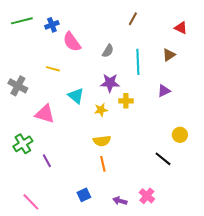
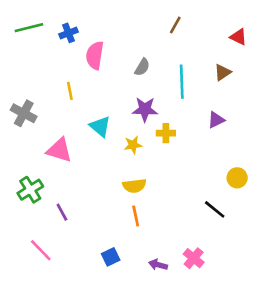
pink semicircle: (72, 42) -> (95, 55), turned 45
yellow line: (53, 69) -> (70, 91), turned 64
pink line: (31, 202) -> (41, 250), moved

